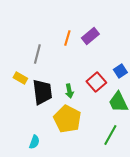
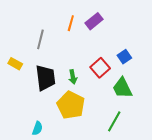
yellow rectangle: (20, 78) -> (15, 64), moved

